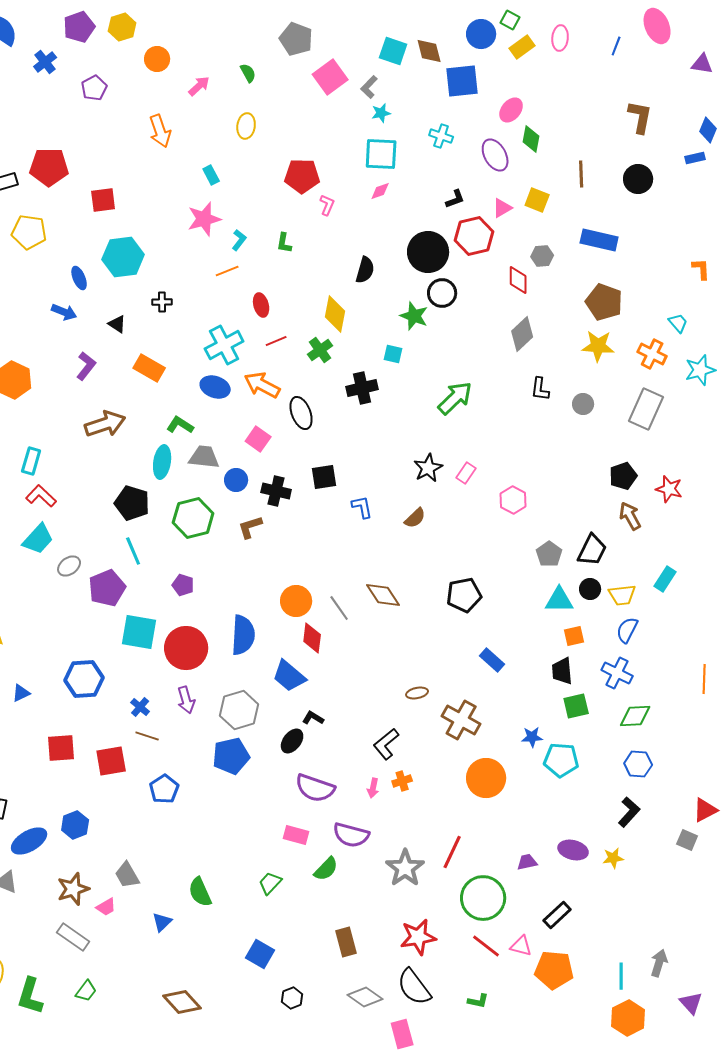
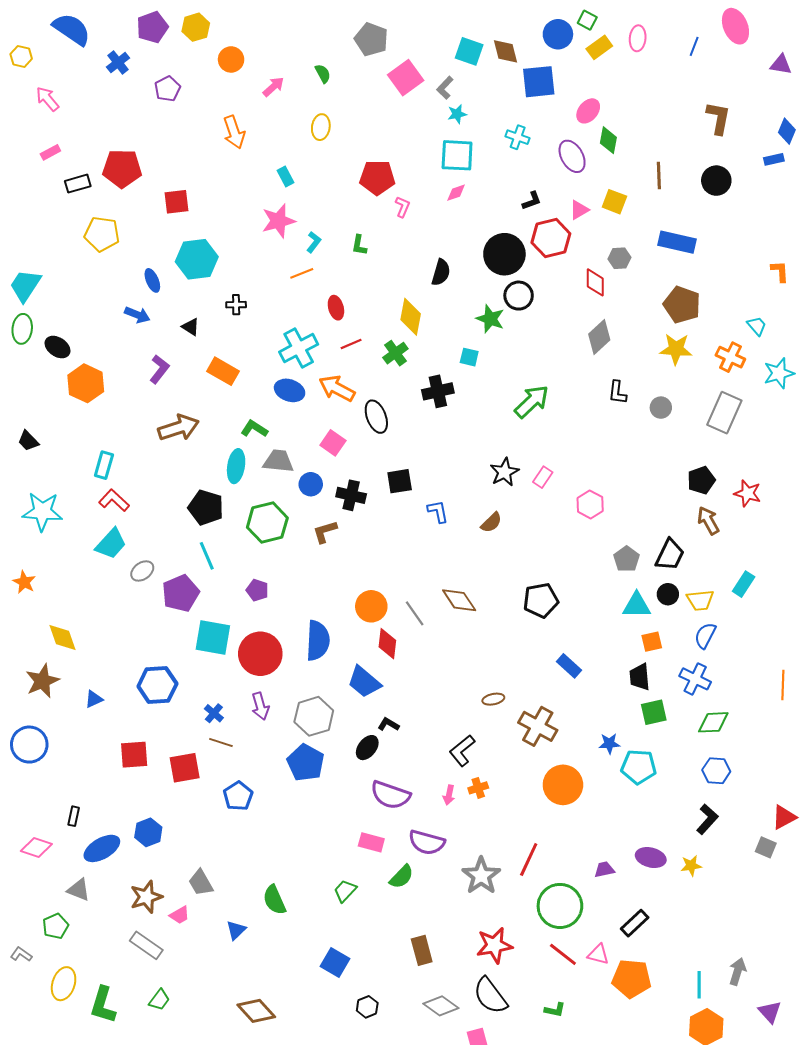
blue pentagon: (231, 756) -> (306, 763), turned -30

